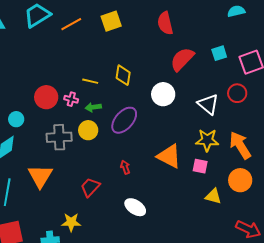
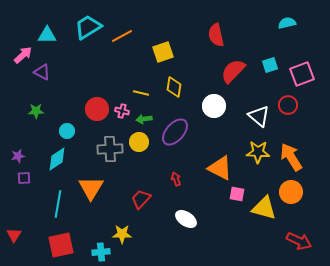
yellow square: (111, 21) -> (163, 52), moved
pink square: (200, 166) -> (237, 194), moved
yellow triangle: (213, 196) -> (264, 208), size x1.5

